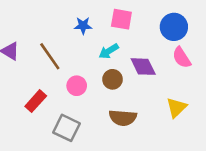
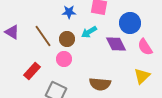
blue circle: (174, 27) -> (130, 23), moved
pink semicircle: (182, 58) -> (145, 47), moved
brown circle: (113, 79) -> (67, 39), moved

